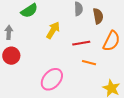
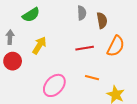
yellow arrow: (53, 30) -> (39, 45), moved
orange line: (89, 63) -> (92, 78), moved

